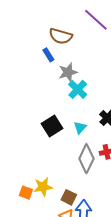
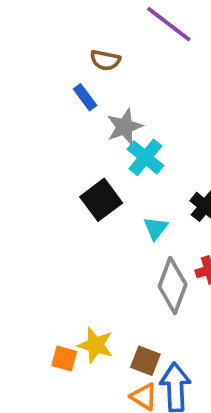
brown semicircle: (61, 36) -> (105, 60), size x0.7
black square: (52, 126) -> (101, 200), moved
yellow star: (43, 187) -> (95, 345), turned 30

